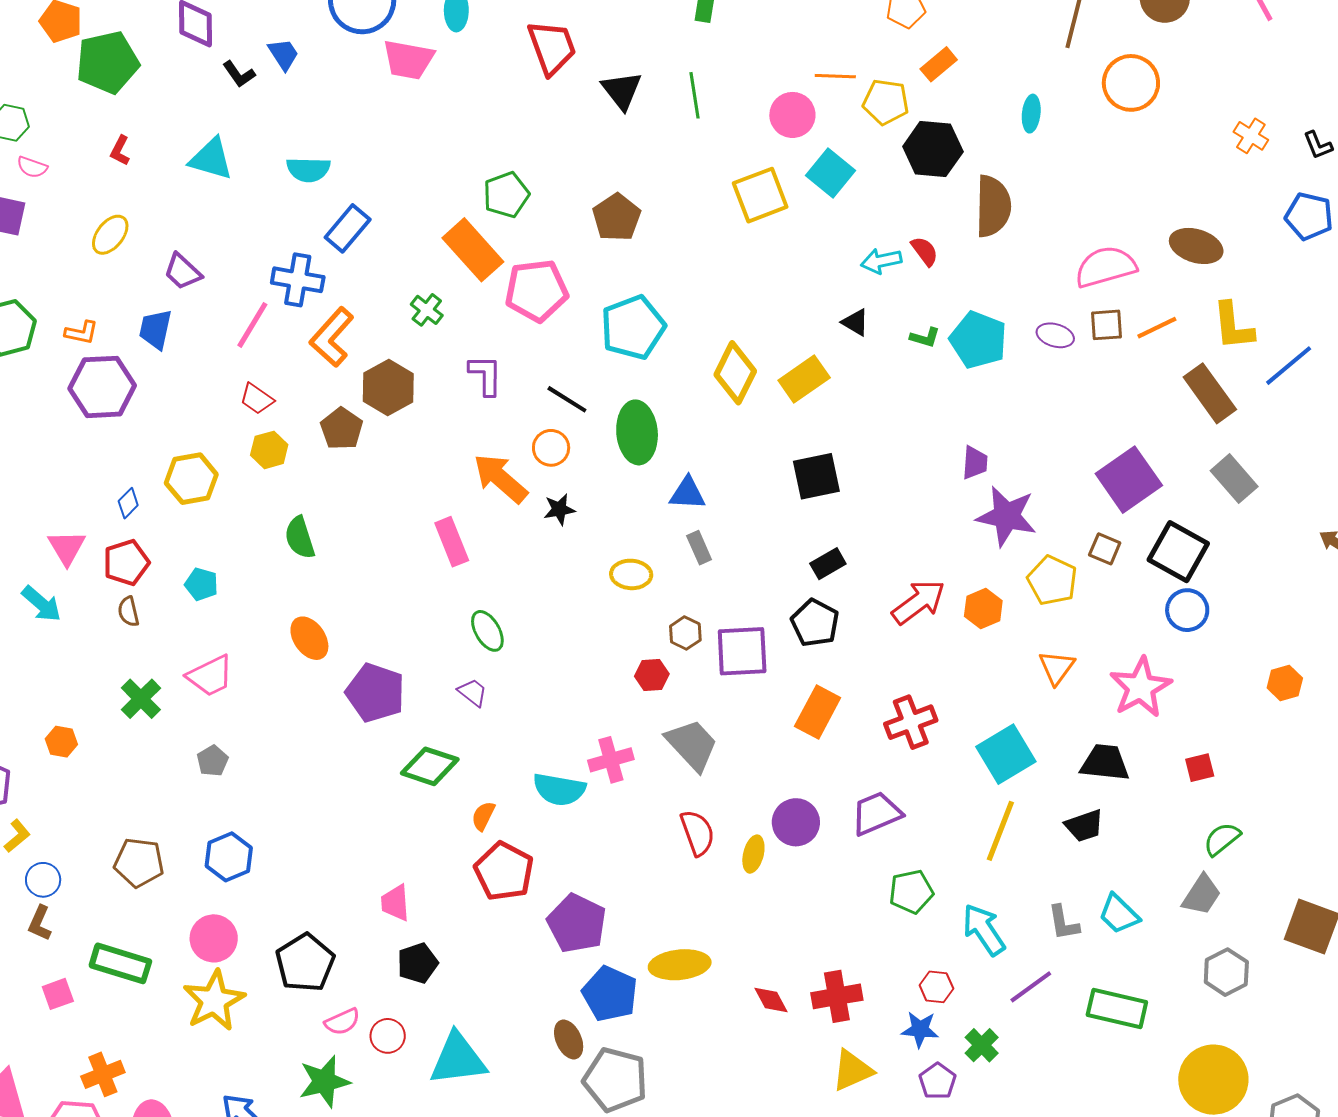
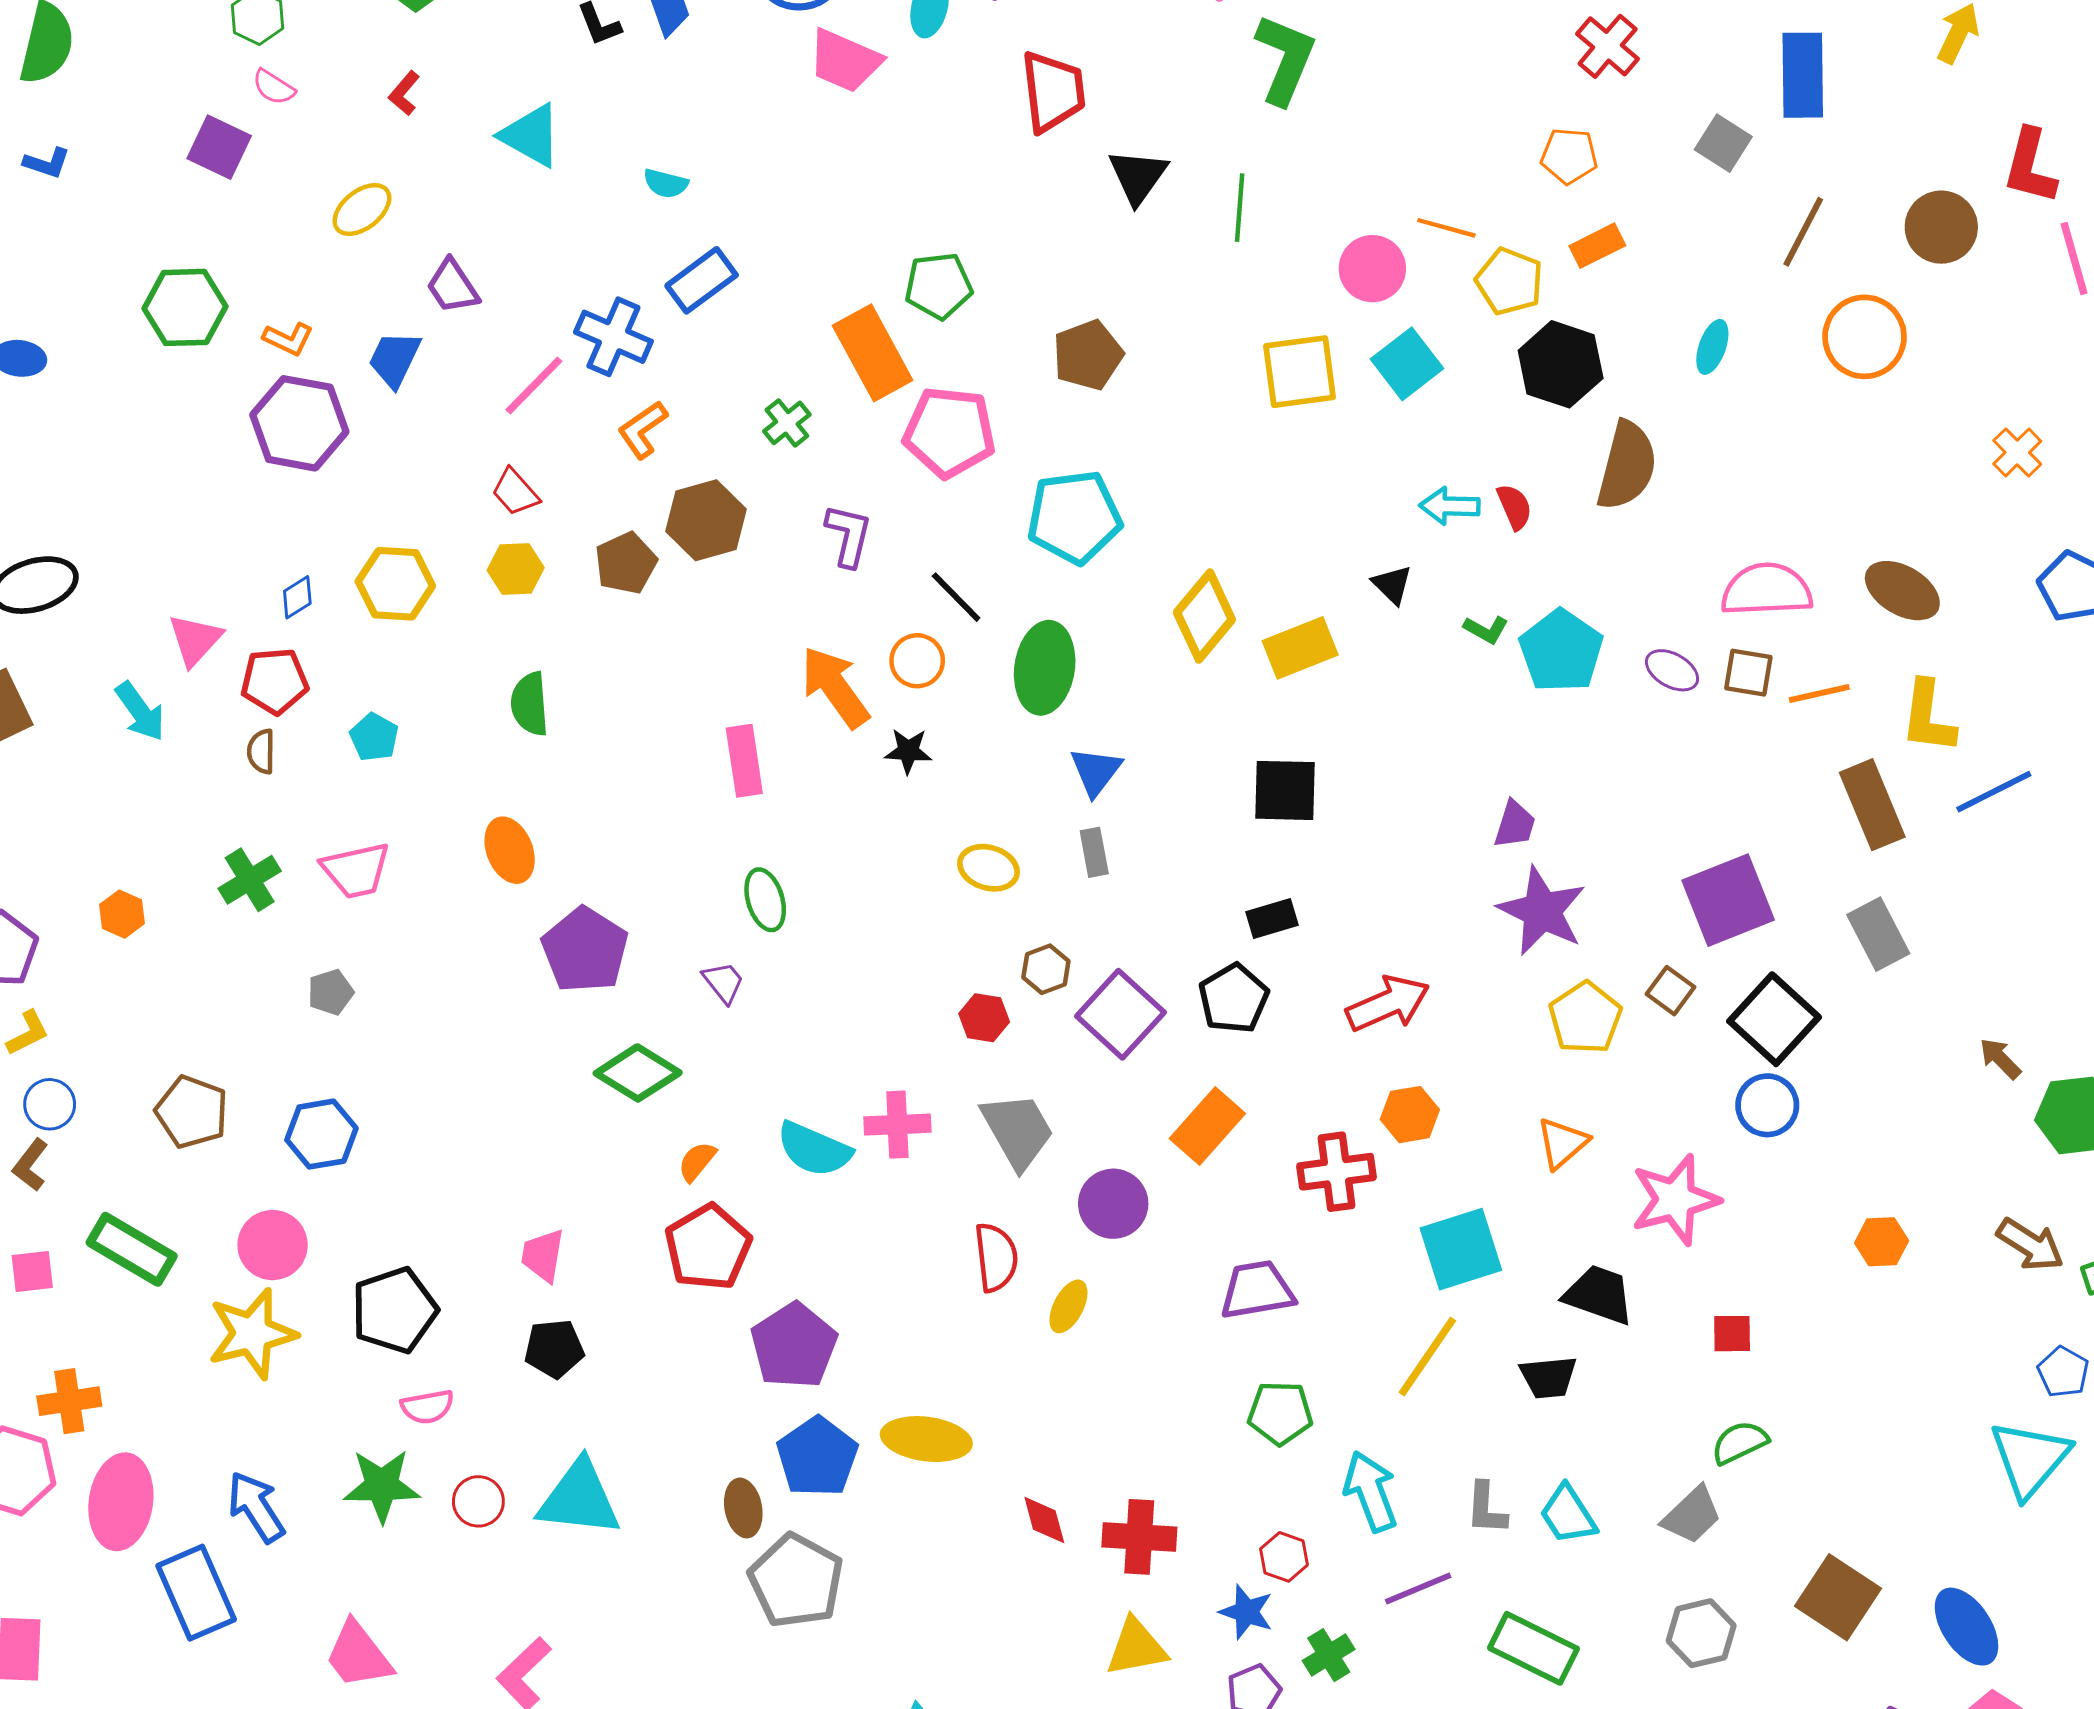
cyan semicircle: (308, 170) -> (666, 183), size x0.7
orange L-shape: (332, 337) -> (643, 430), size x0.7
blue triangle: (687, 493) -> (1096, 771), turned 51
orange hexagon: (983, 608) -> (1410, 1115), moved
purple square: (742, 651) -> (1120, 1014), turned 32
purple circle: (796, 822) -> (1113, 1204), moved
red circle: (388, 1036) -> (478, 1501), moved

